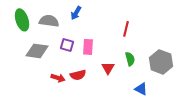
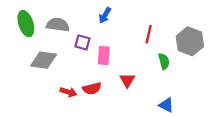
blue arrow: (76, 13) -> (105, 15), moved
purple square: (67, 45) -> (82, 42), moved
green semicircle: (130, 59) -> (164, 61), moved
gray hexagon: (161, 62) -> (190, 41), moved

